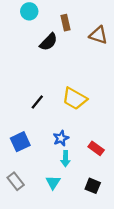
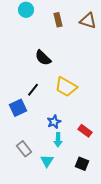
brown triangle: (98, 35) -> (88, 21), moved
black semicircle: (49, 42) -> (43, 58), moved, turned 90
blue square: (20, 142) -> (18, 108), moved
gray rectangle: (16, 181) -> (24, 149), moved

